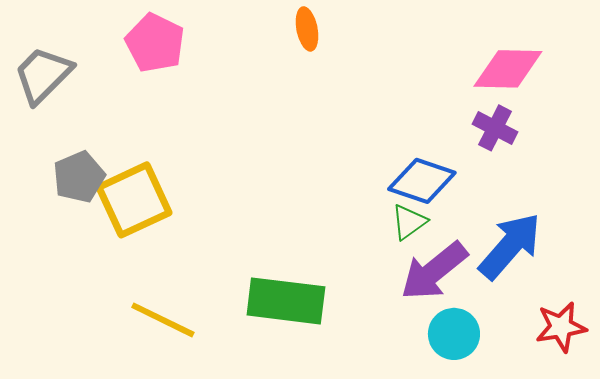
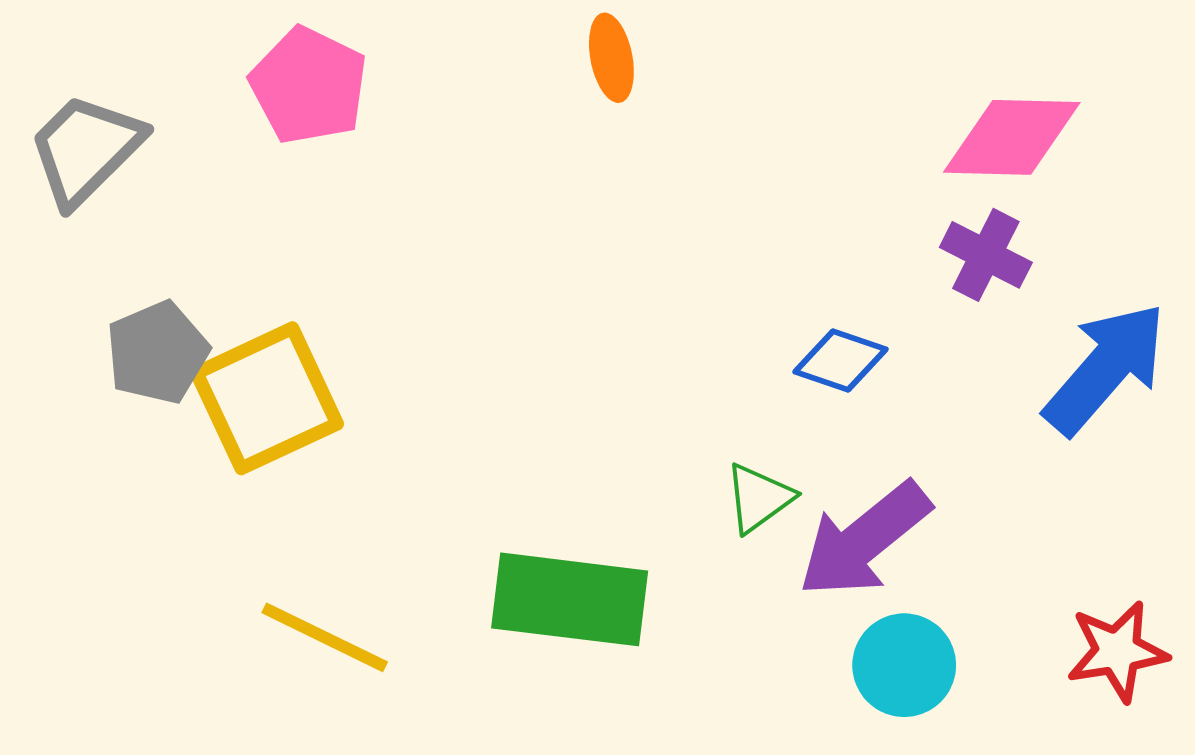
blue diamond: (422, 181) -> (840, 360), size x0.7
green triangle: (409, 222) -> (759, 498), moved
blue arrow: (510, 246) -> (1105, 368), moved

